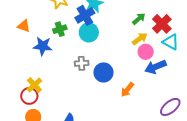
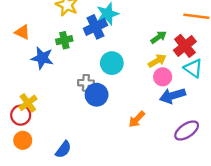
cyan circle: (89, 32) -> (112, 63), moved
blue circle: (103, 72) -> (97, 95), moved
purple ellipse: (170, 107) -> (187, 130), moved

